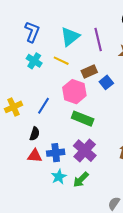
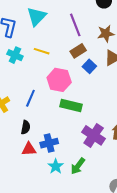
cyan triangle: (70, 37) -> (37, 17), moved
brown rectangle: (89, 72) -> (78, 51), moved
purple cross: (85, 151) -> (94, 135), moved

